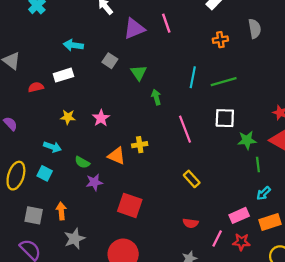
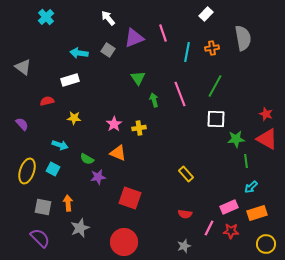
gray semicircle: (255, 29) -> (243, 38), size x1.4
gray square: (110, 61) -> (108, 50), moved
cyan line: (193, 77) -> (187, 52), moved
green line: (224, 82) -> (215, 86), turned -45
red semicircle: (36, 87) -> (47, 101), moved
pink star: (101, 118) -> (114, 124), moved
pink line: (185, 129) -> (180, 94), moved
yellow cross: (140, 145) -> (139, 128), moved

